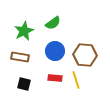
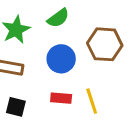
brown hexagon: (85, 55) -> (105, 44), moved

